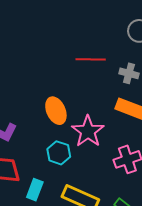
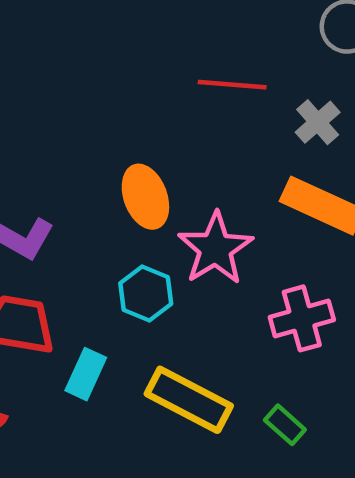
gray cross: (129, 73) -> (318, 122), turned 30

